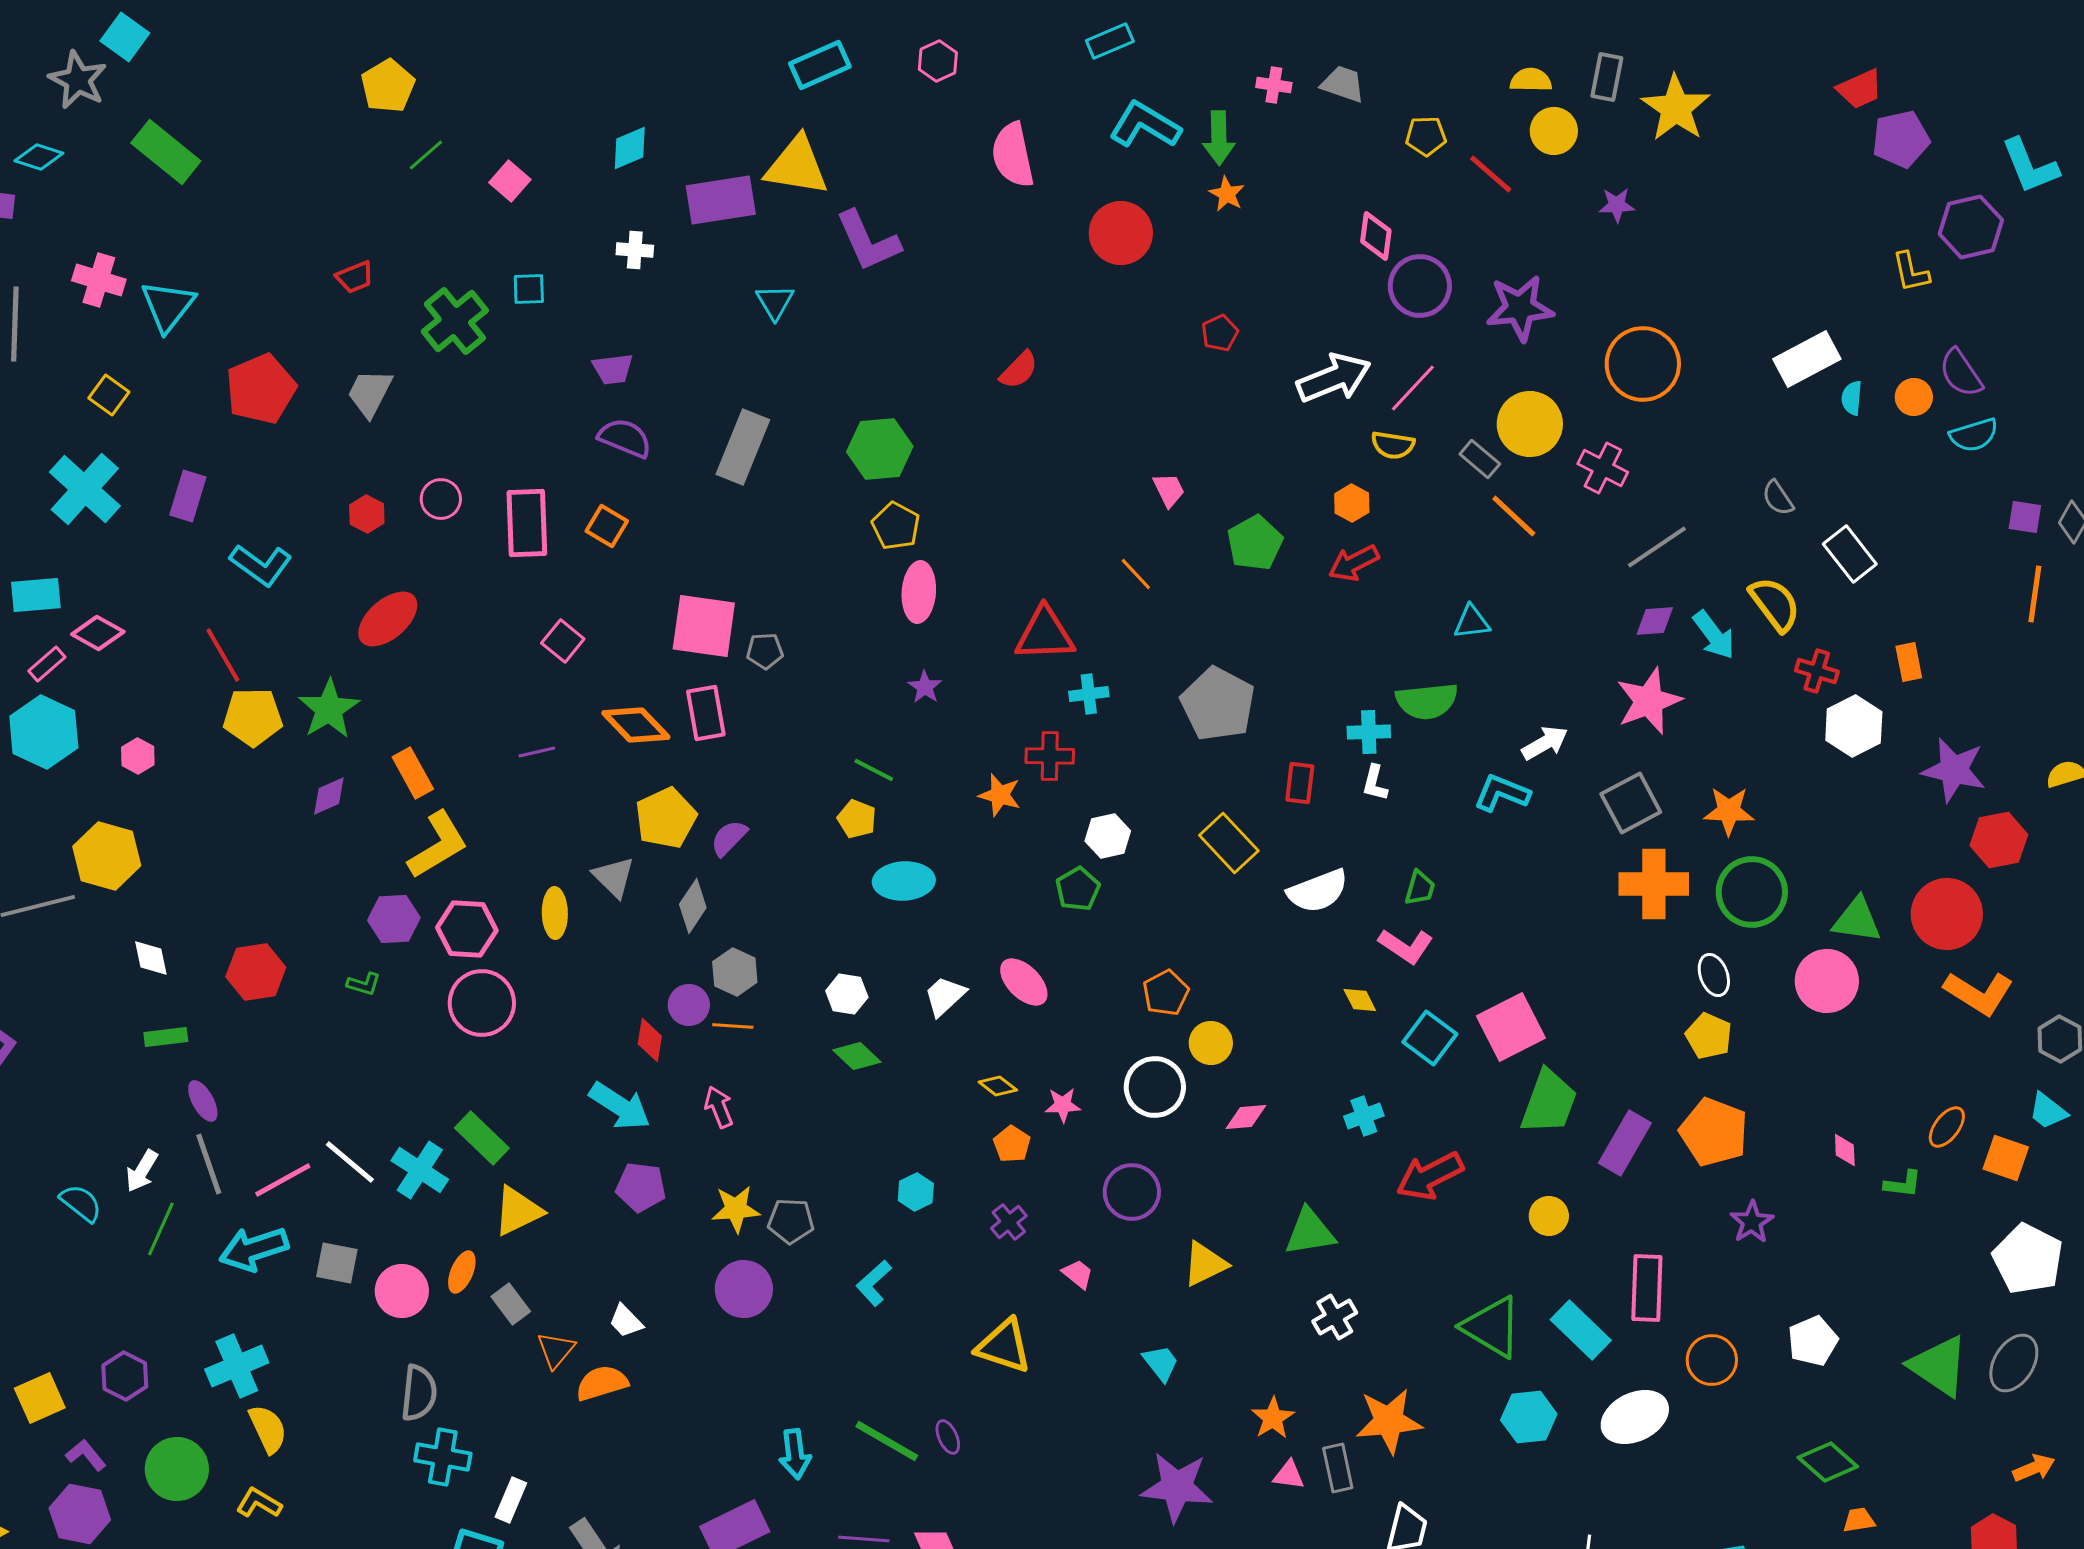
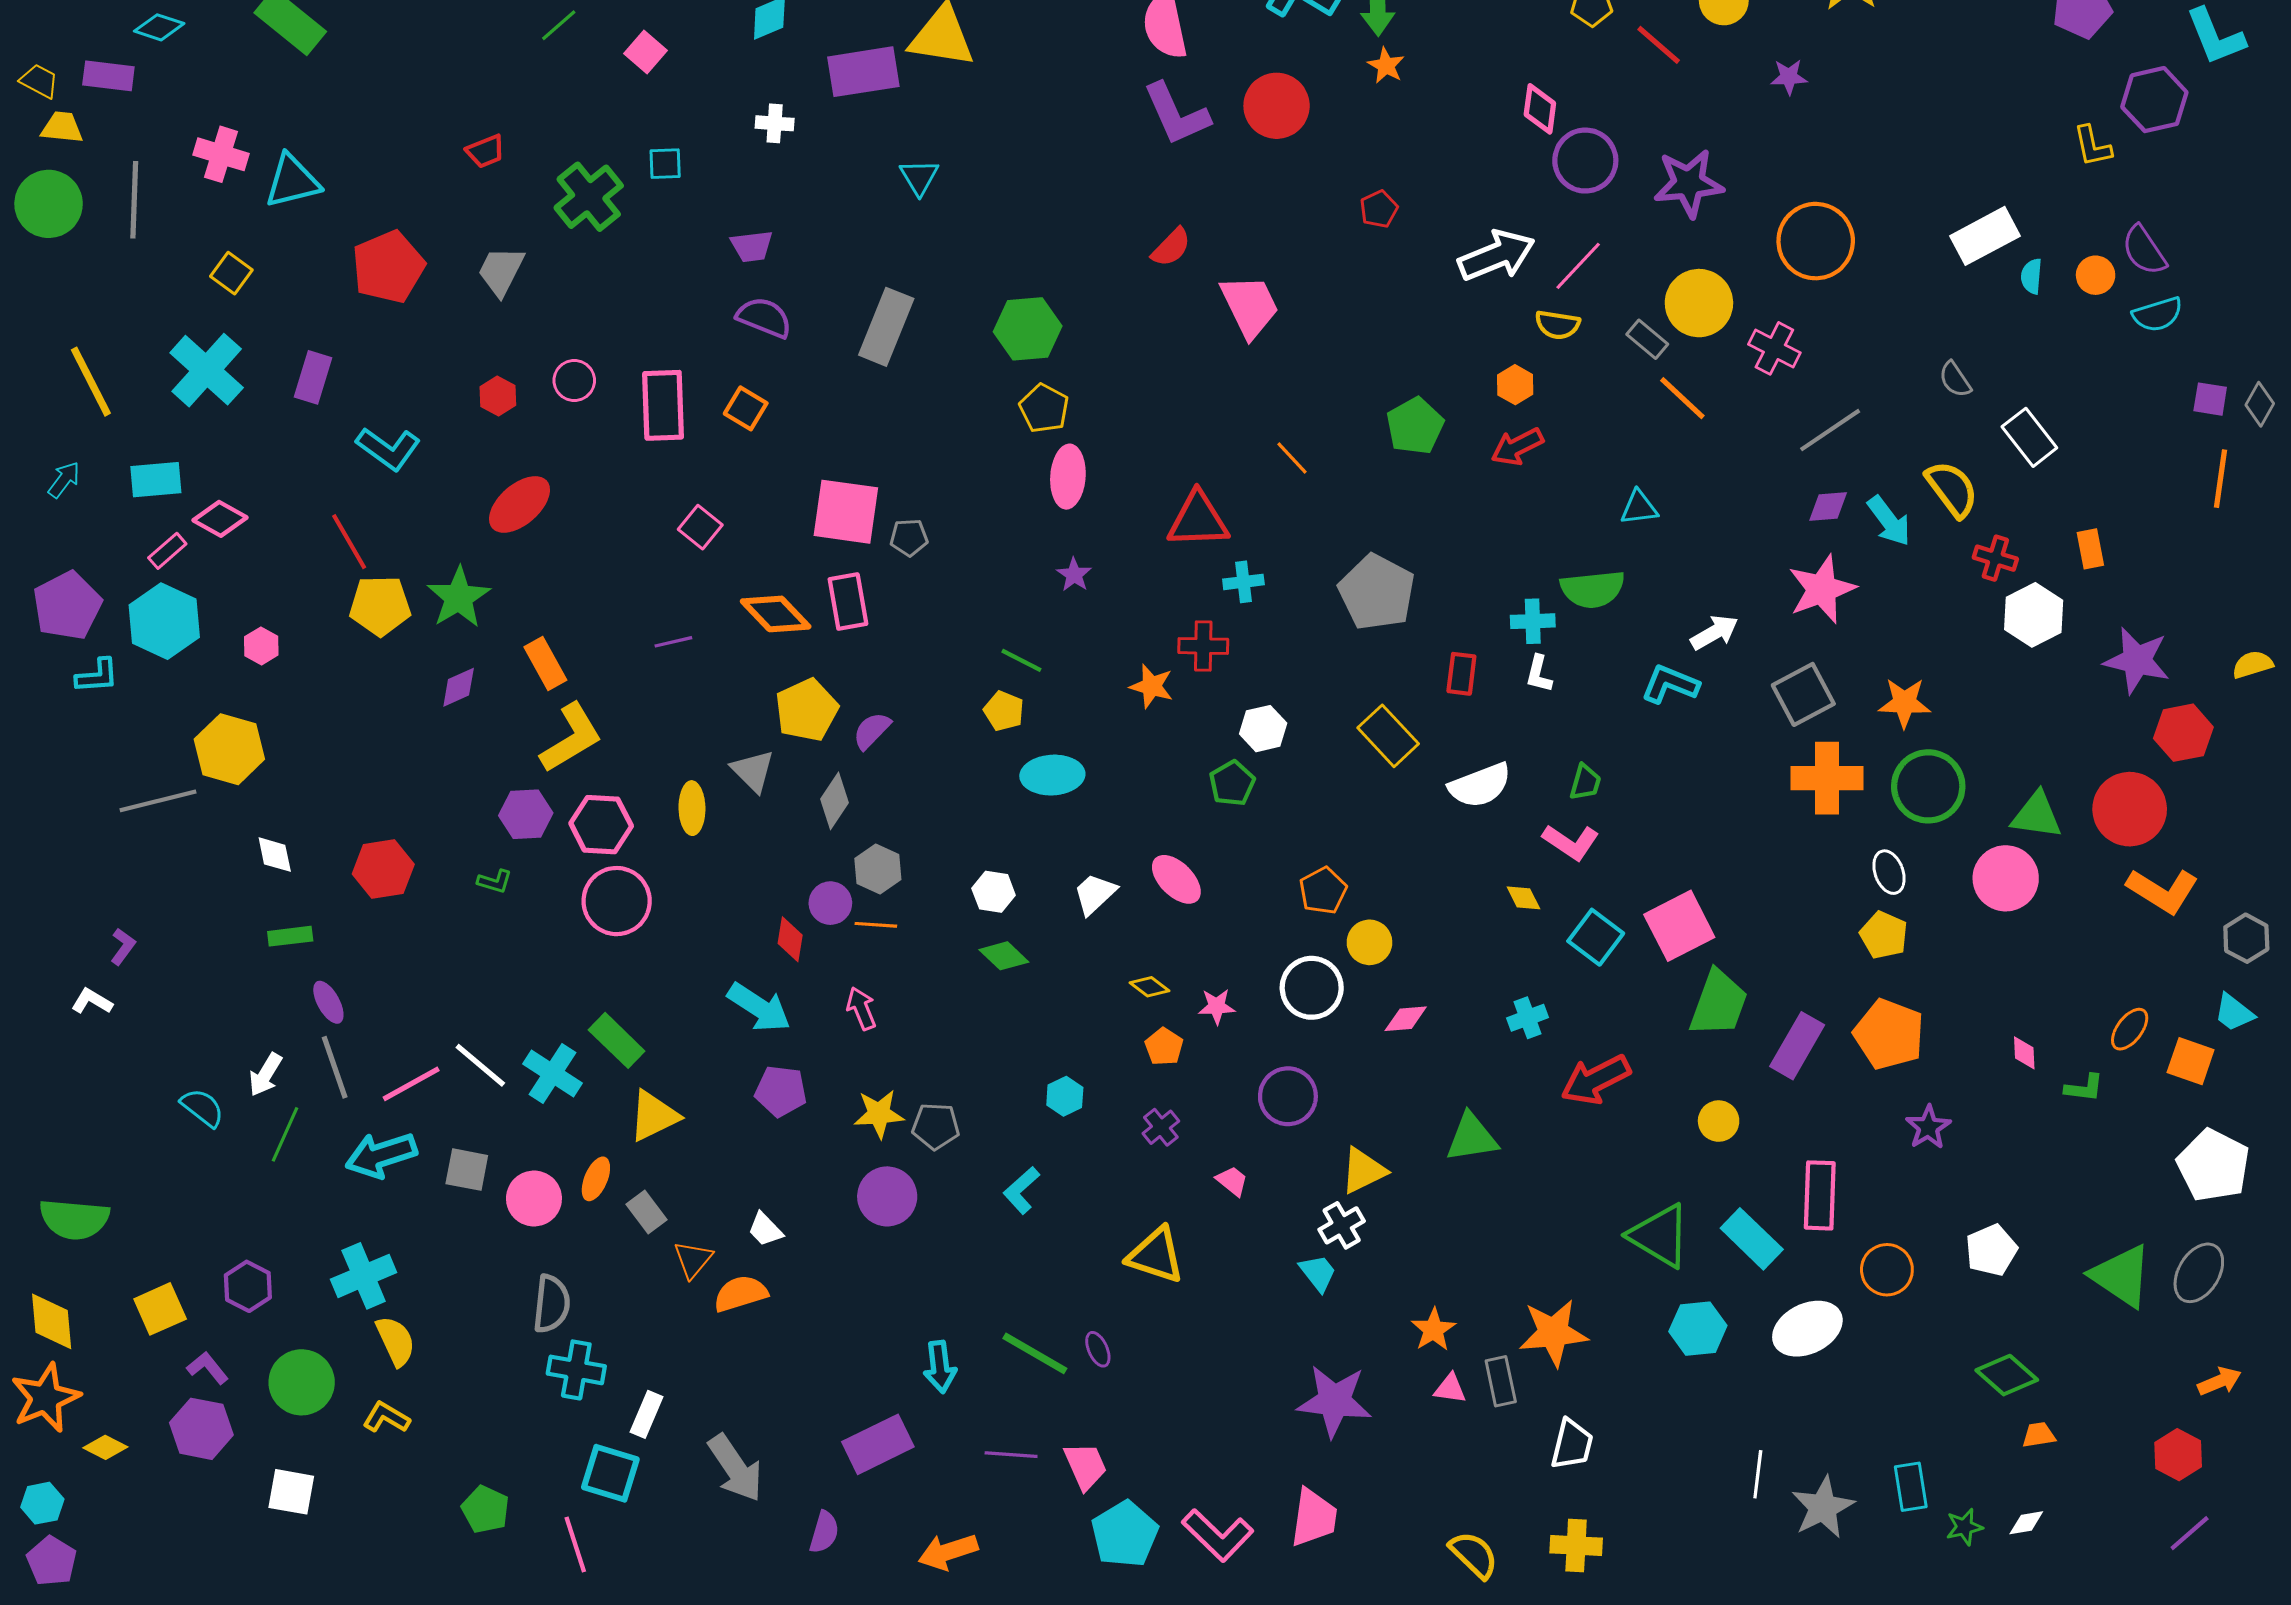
purple L-shape: (868, 241) -> (1176, 114), moved
cyan triangle: (168, 306) -> (292, 181), turned 38
pink trapezoid: (1169, 490) -> (1250, 306), moved, size x1.8
white cross: (1335, 1317) -> (1342, 1225), moved

